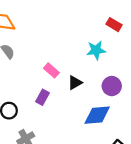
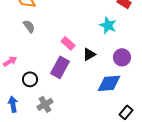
cyan star: (96, 50) -> (108, 25), turned 30
purple rectangle: (42, 97) -> (60, 67), size x1.5

